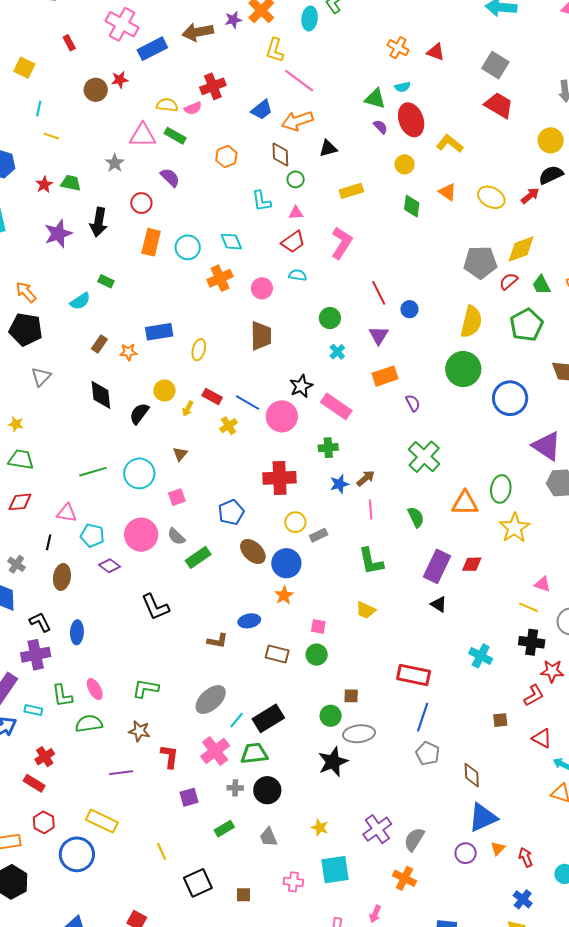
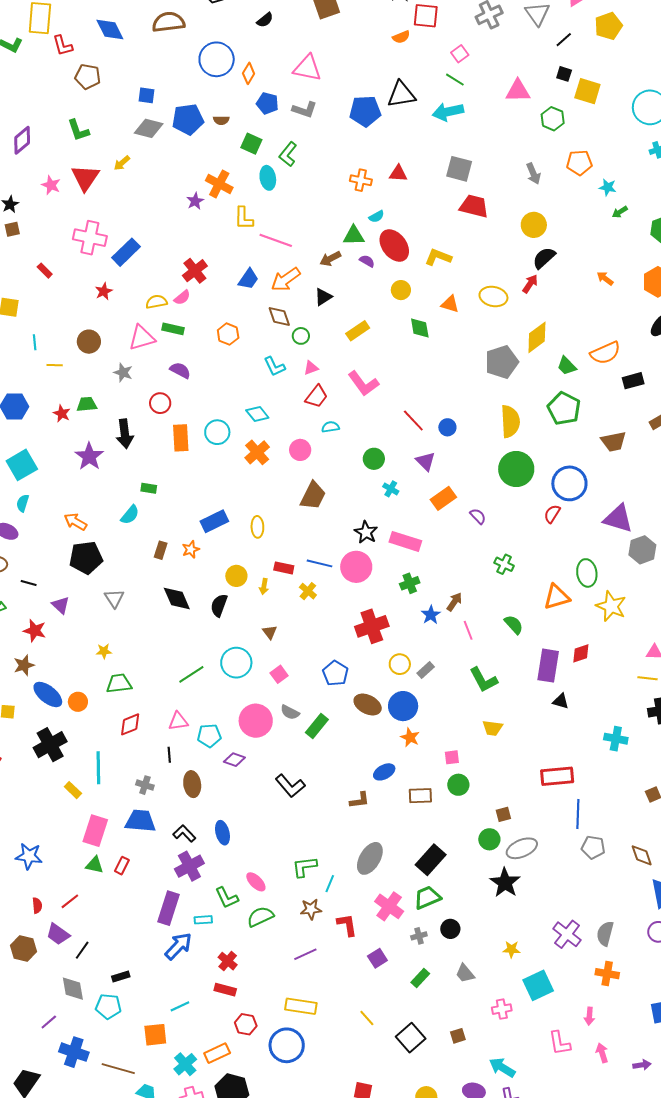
brown arrow: (198, 32) -> (330, 259), moved, size x0.7
brown circle: (96, 90) -> (89, 342), moved
pink L-shape: (342, 243) -> (363, 383), turned 128
red semicircle: (509, 281) -> (552, 514), moved
brown trapezoid: (261, 336) -> (313, 496), turned 44
green cross: (424, 457) -> (504, 564), size x0.6
cyan line: (237, 720) -> (330, 884), moved
black circle: (267, 790) -> (450, 929), size x0.7

